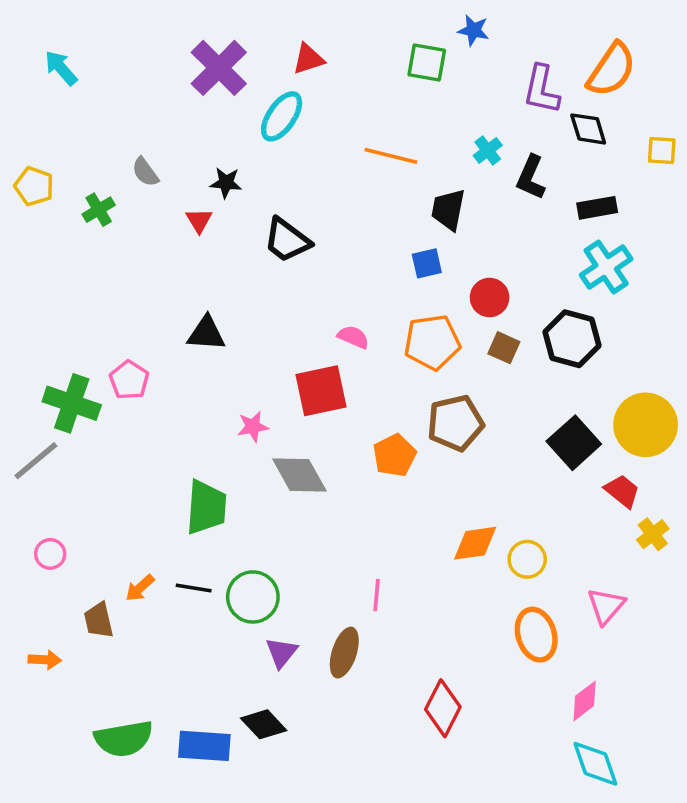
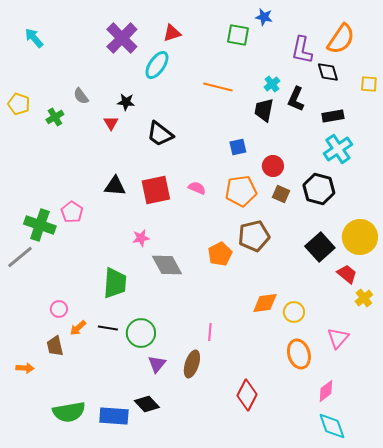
black trapezoid: (448, 210) -> (264, 110), moved
red square: (321, 391) -> (156, 190), moved
pink circle: (50, 554) -> (59, 309), moved

